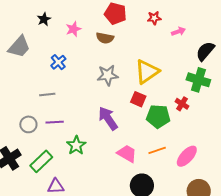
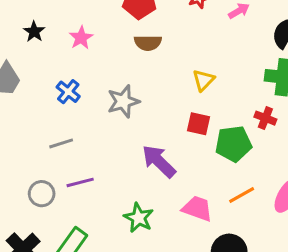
brown semicircle: (105, 38) -> (148, 43), moved
yellow triangle: (147, 72) -> (203, 80), size x0.6
gray star: (108, 75) -> (123, 101), moved
green star: (76, 145) -> (139, 218), moved

